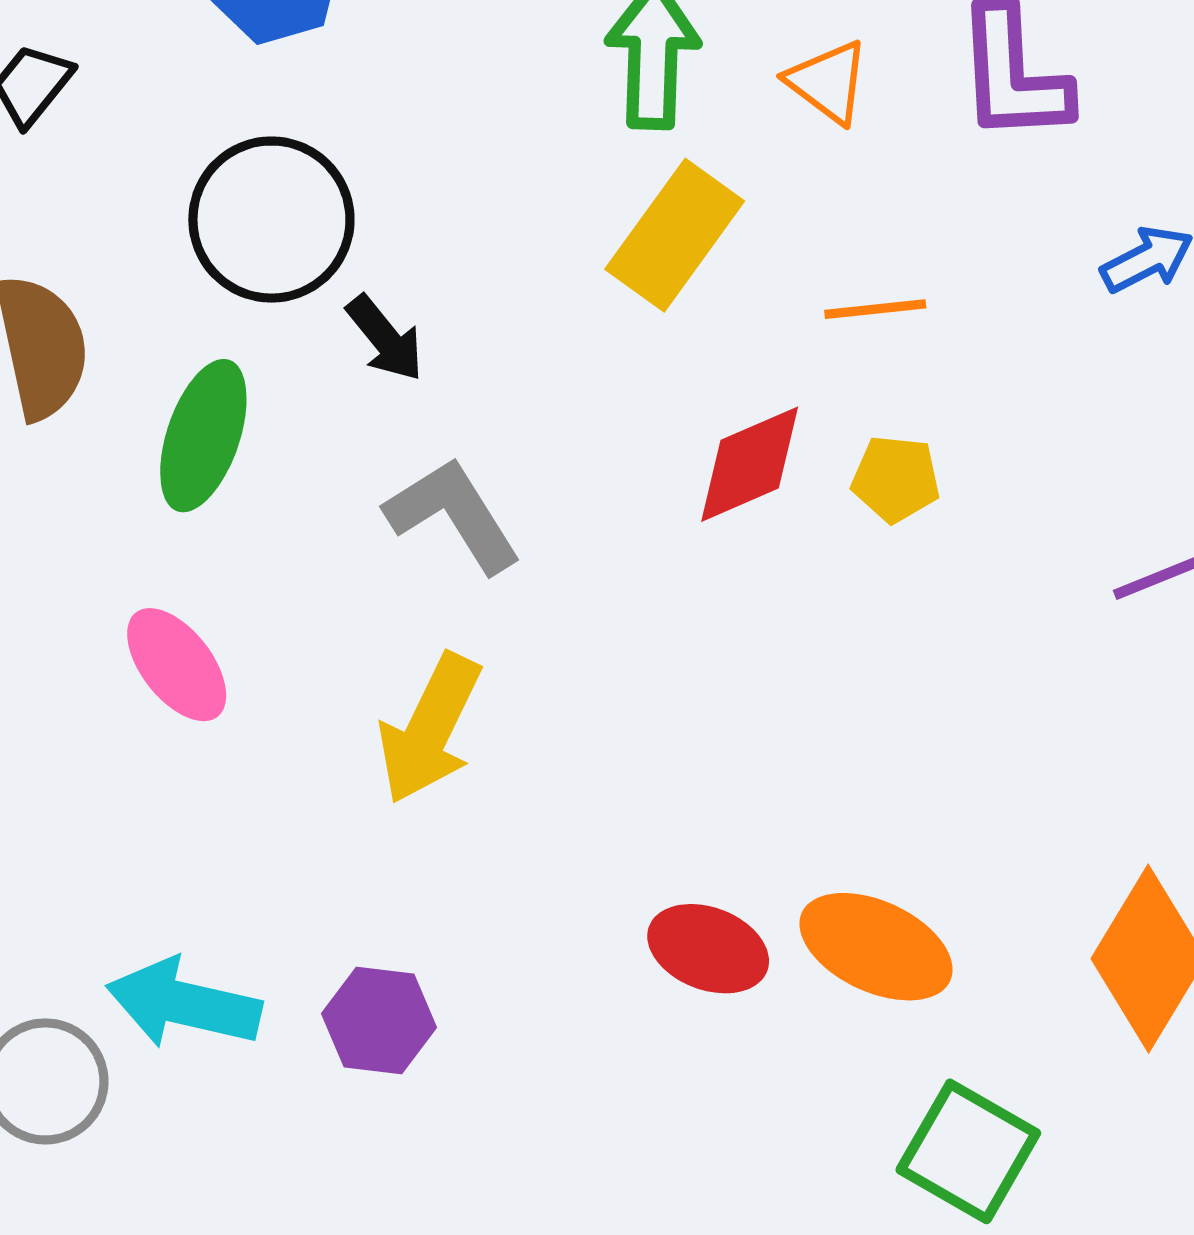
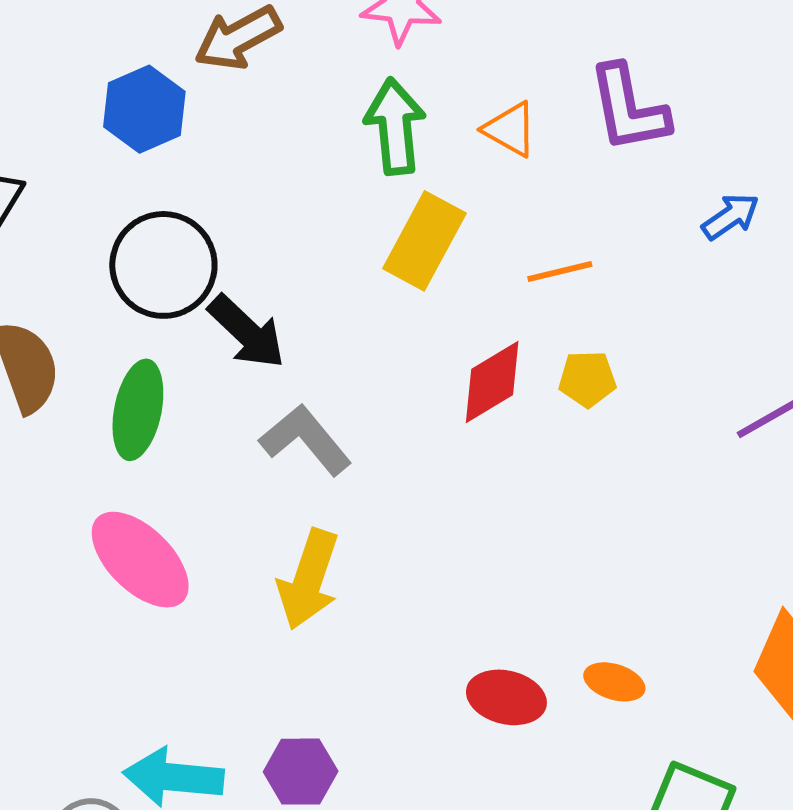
black arrow: (385, 338) -> (247, 332), size x1.4
pink ellipse: (177, 665) -> (140, 560), size x1.4
orange ellipse: (876, 947) -> (614, 682), size x0.6

